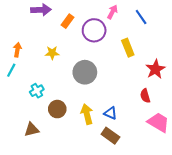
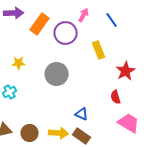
orange rectangle: (67, 21) -> (40, 24), size x1.5
yellow star: (52, 53) -> (19, 63), moved
brown circle: (57, 109) -> (30, 133), moved
yellow arrow: (87, 114) -> (59, 133), moved, turned 108

